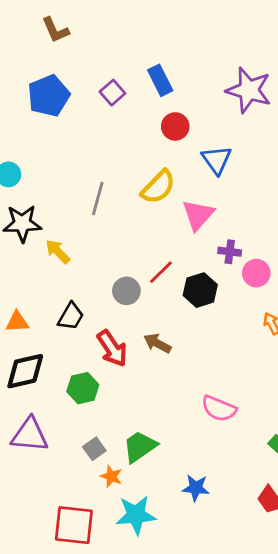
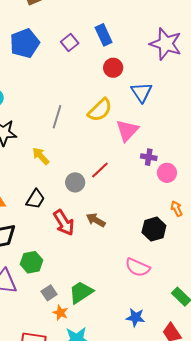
yellow arrow: (58, 252) -> (41, 156), moved
black hexagon: (200, 290) -> (154, 229), moved
green hexagon: (83, 388) -> (32, 262), moved
blue star: (196, 488) -> (135, 317), moved

